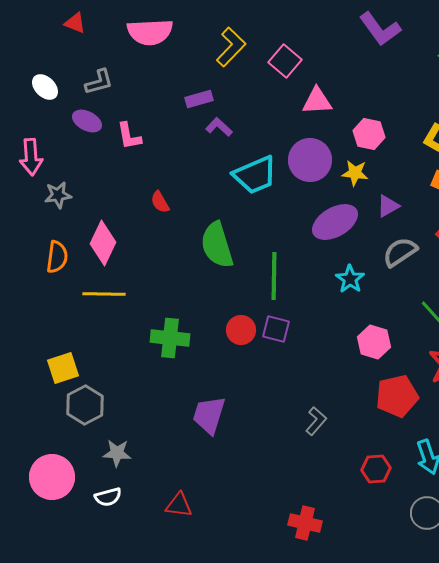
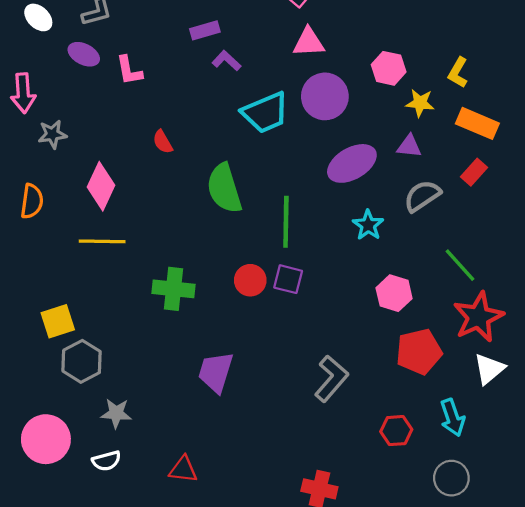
pink triangle: (317, 101) -> (309, 42), moved
yellow star: (355, 173) -> (420, 103), moved
purple triangle: (388, 206) -> (409, 146), turned 35
orange semicircle: (57, 257) -> (32, 201), moved
gray L-shape: (316, 421) -> (331, 379), size x1.5

